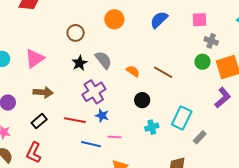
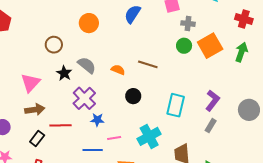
pink triangle: (35, 58) -> (31, 83), moved
purple L-shape: (223, 98) -> (213, 101), moved
red line: (75, 120) -> (60, 125), moved
cyan cross: (152, 127) -> (149, 136), moved, size x1.6
gray rectangle: (200, 137) -> (211, 126), moved

